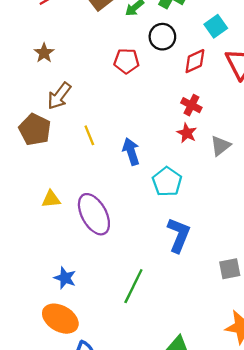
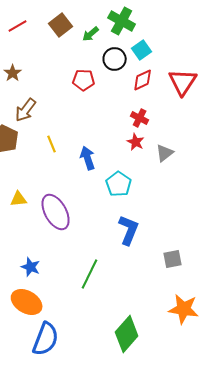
cyan square: (216, 26) -> (142, 50), moved

